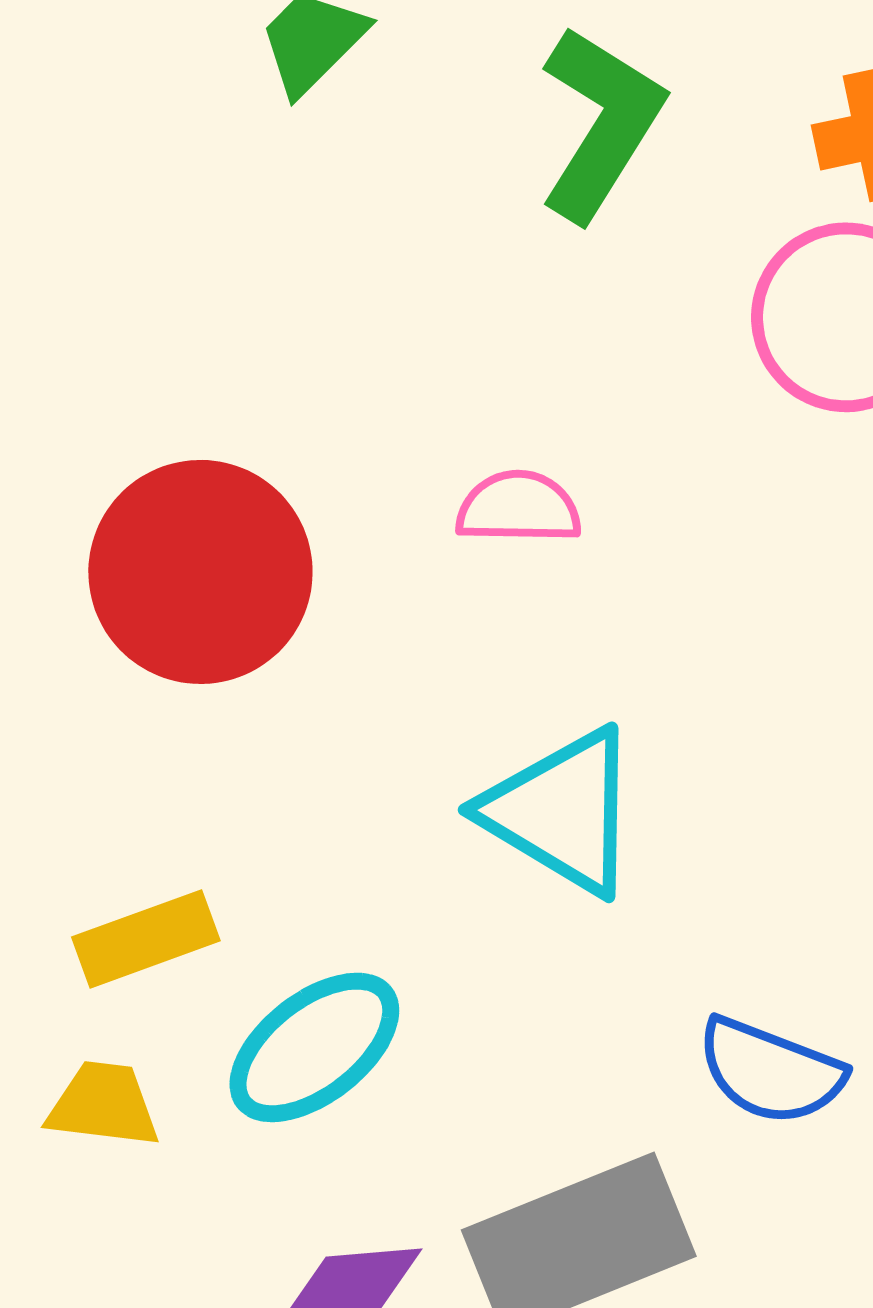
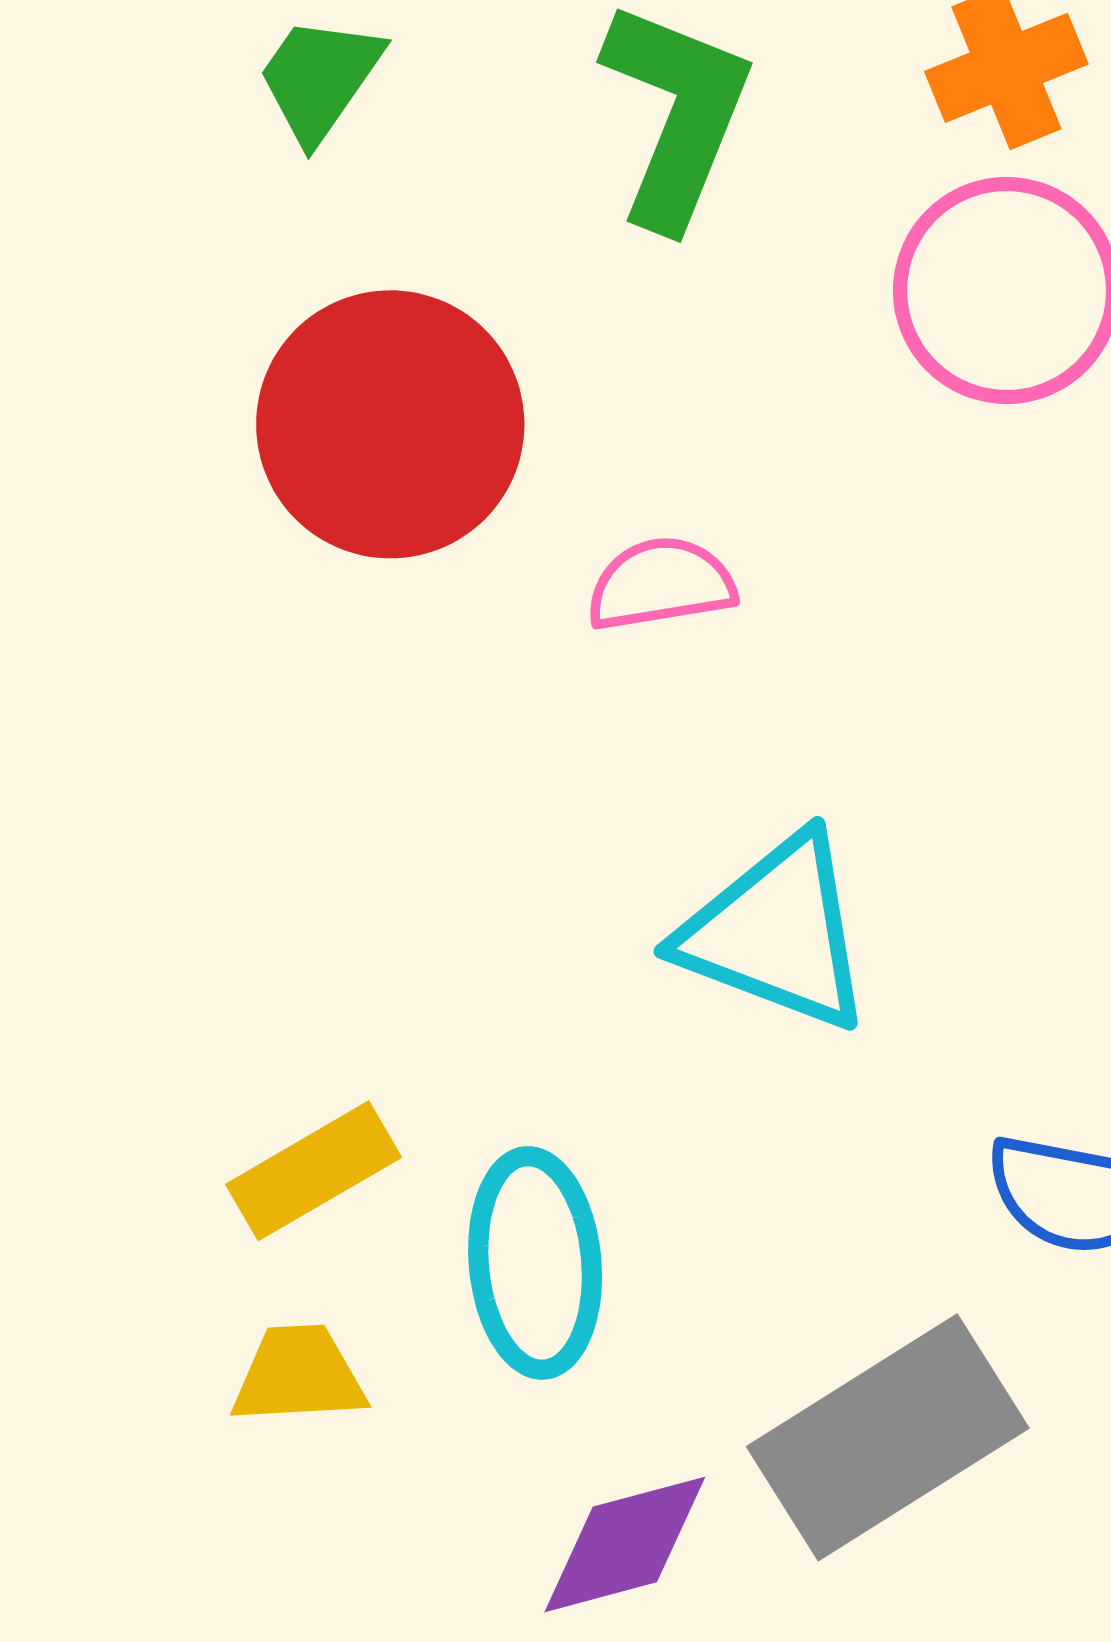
red circle: (200, 572) -> (390, 424), moved
cyan ellipse: (314, 1047) -> (535, 1263), turned -47

